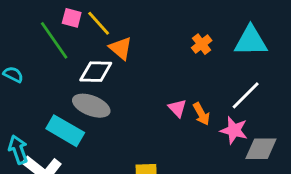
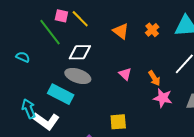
orange triangle: (121, 48) -> (121, 31), moved
pink triangle: (177, 108) -> (125, 74), moved
pink star: (234, 130) -> (163, 98), moved

